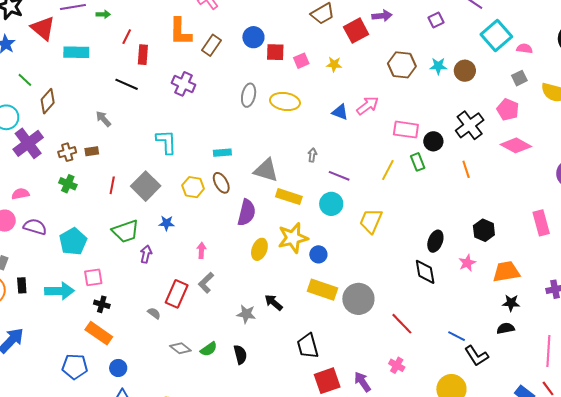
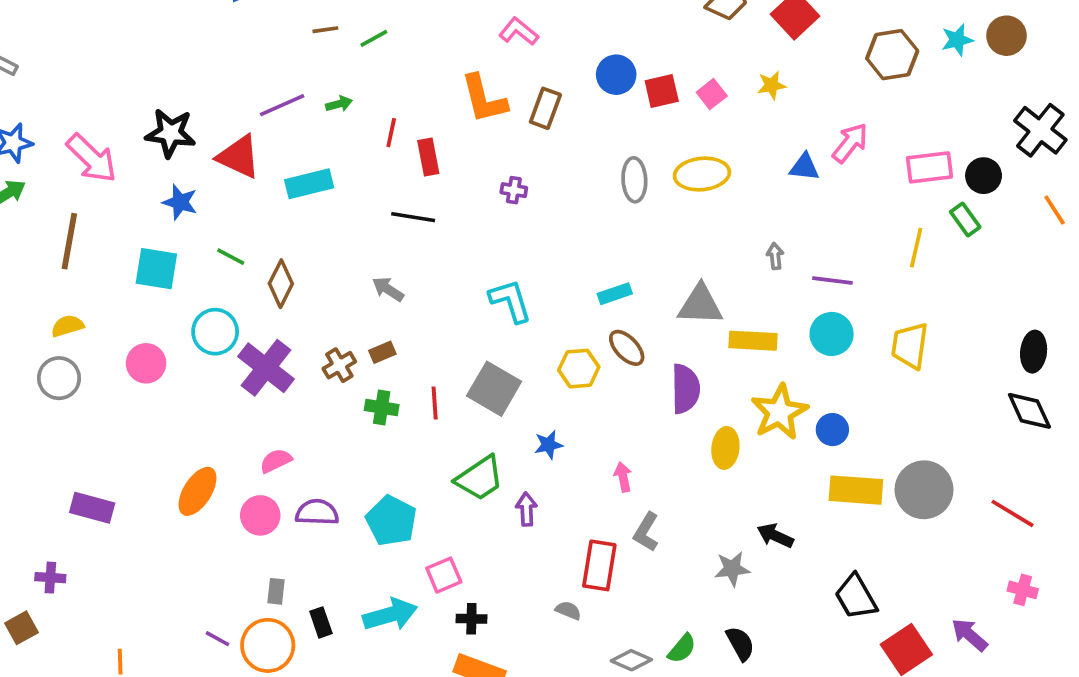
purple cross: (183, 84) -> (514, 190), size x0.6
green cross: (68, 184) -> (382, 408), moved

